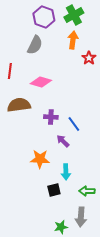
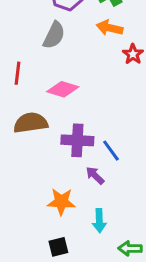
orange arrow: (73, 40) -> (110, 28), turned -84
purple cross: (51, 117) -> (77, 140), size x1.5
black square: (54, 190) -> (58, 247), moved

